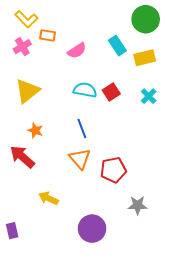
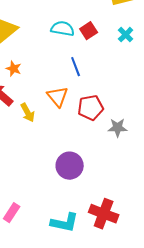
blue line: (82, 128) -> (76, 67), moved
yellow arrow: (49, 198) -> (28, 113), moved, turned -144
gray star: (138, 205) -> (118, 128), moved

